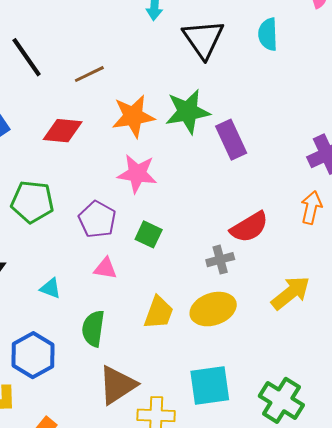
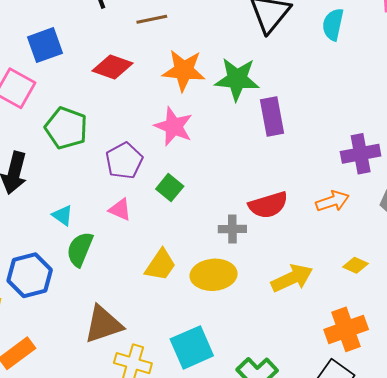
orange arrow: (311, 207) -> (332, 201), turned 44
green semicircle: (93, 329) -> (80, 249), moved
cyan square: (210, 386) -> (192, 347), turned -30

